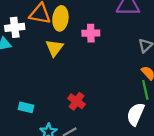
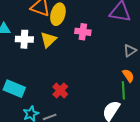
white cross: (15, 27) -> (24, 39), moved
cyan rectangle: (26, 107) -> (14, 89), size x1.5

